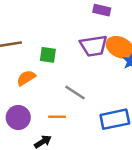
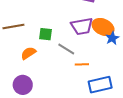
gray line: (75, 93) -> (66, 49), moved
orange line: (57, 117) -> (82, 64), moved

